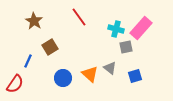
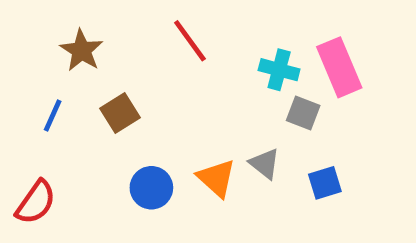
pink rectangle: (141, 28) -> (339, 67), turned -65
gray square: (126, 47) -> (303, 113), turned 32
blue line: (28, 61) -> (53, 115), moved

